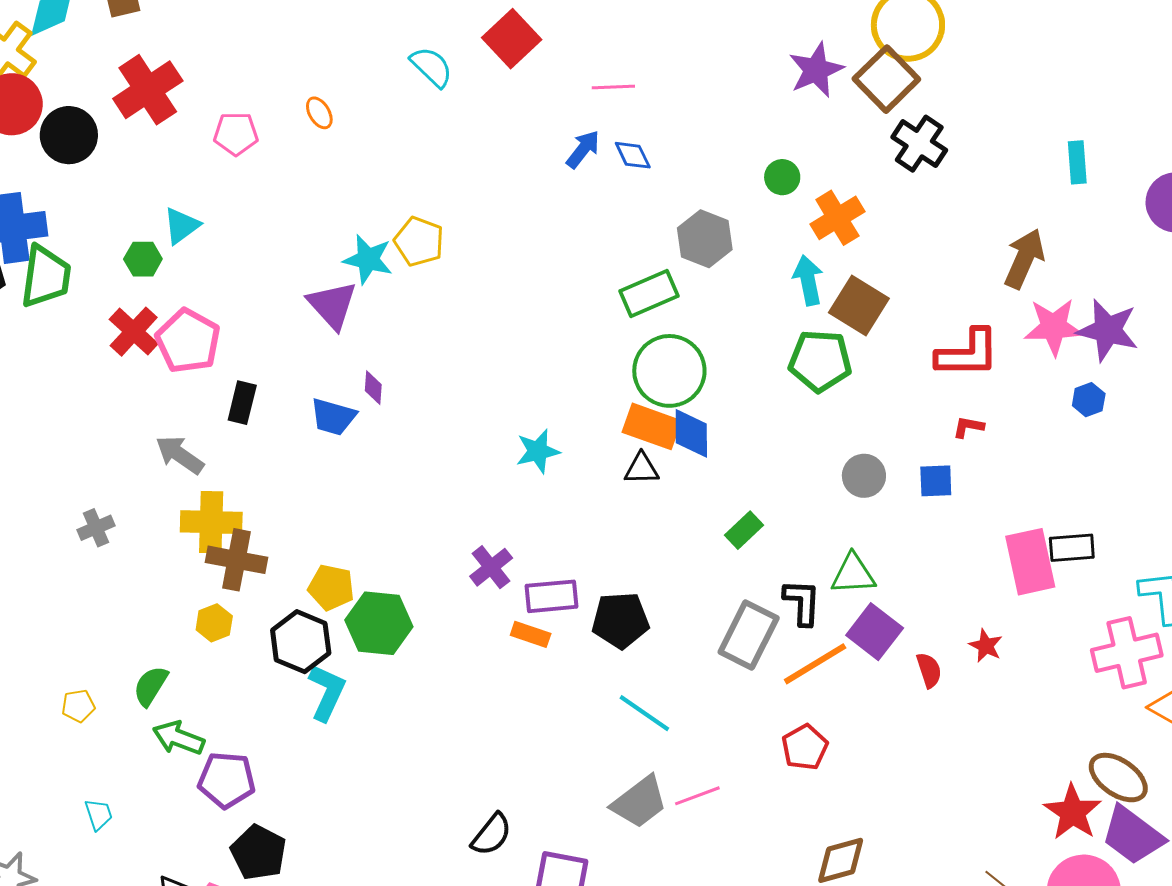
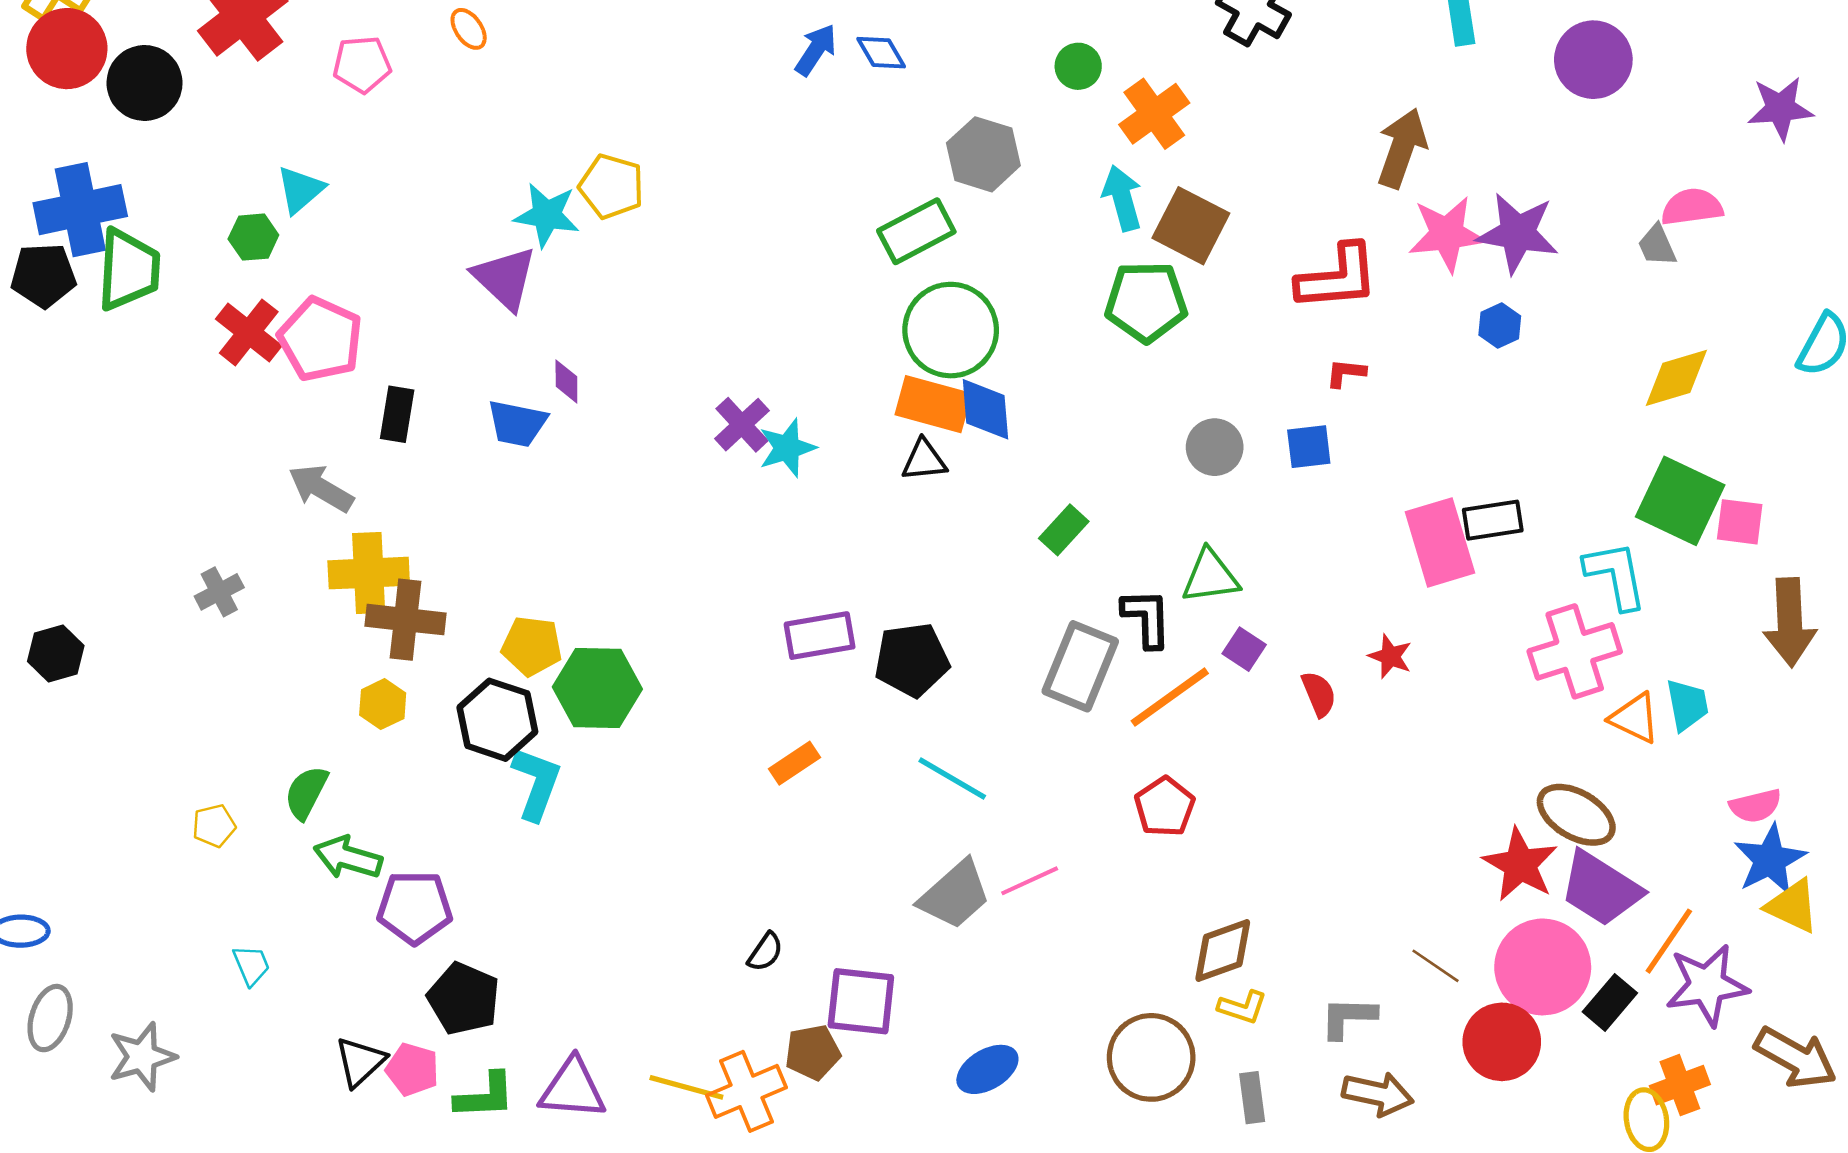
purple cross: (491, 567) -> (742, 425), moved
purple square: (875, 632) -> (1244, 649), size x0.6
orange rectangle: (531, 634) -> (794, 763), moved, turned -48
black semicircle: (491, 835) -> (765, 952), size x0.7

